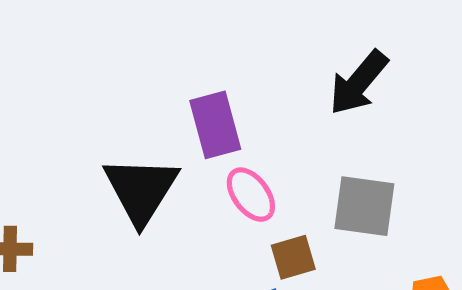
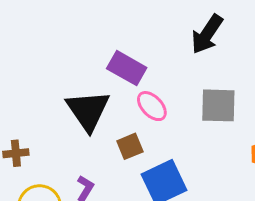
purple rectangle: (215, 125) -> (127, 68), turned -39
brown square: (293, 257) -> (130, 146), moved

